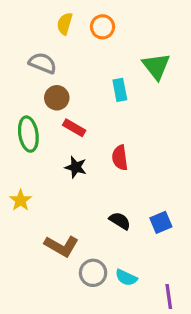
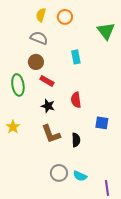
gray semicircle: (43, 63) -> (39, 38), moved
green triangle: (156, 66) -> (106, 31), moved
black semicircle: (120, 221) -> (76, 140), turned 56
blue square: (161, 222) -> (102, 123), moved, turned 32
brown L-shape: (62, 246) -> (51, 134), moved, turned 40

